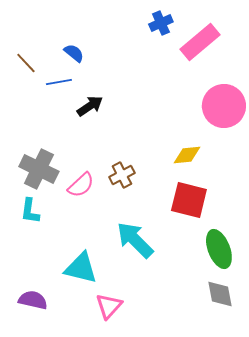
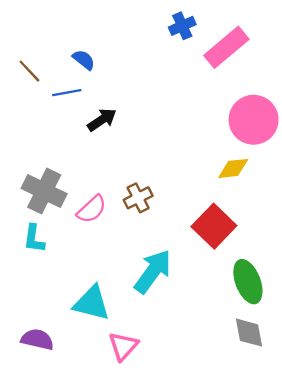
yellow diamond: (187, 155) -> (233, 168), moved
red square: (189, 200) -> (214, 226), turned 30
cyan arrow: (135, 240) -> (153, 271), turned 81

